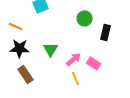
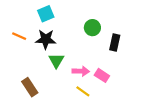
black star: (20, 48) -> (46, 39), moved
pink arrow: (74, 59) -> (81, 71), turned 42
yellow line: (76, 78) -> (83, 91), turned -32

